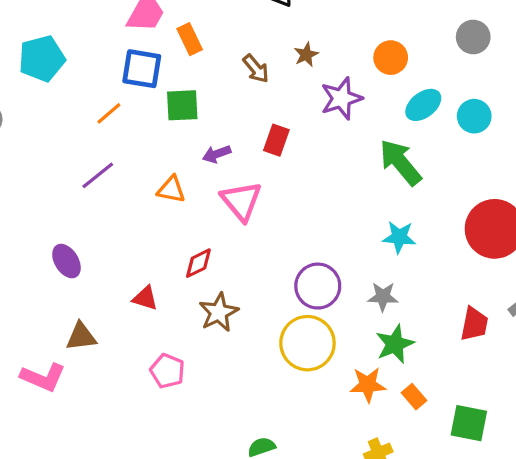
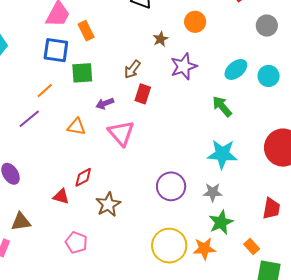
orange circle: (391, 58) -> (195, 22), moved
brown arrow: (256, 69) -> (132, 69), moved, turned 78
orange line: (109, 113) -> (45, 91), moved
green arrow: (400, 162) -> (222, 106), size x0.7
cyan star: (399, 237) -> (222, 154), size x1.4
red diamond: (198, 263) -> (83, 177), moved
yellow circle: (307, 343) -> (169, 246), moved
orange rectangle: (414, 397) -> (252, 246), moved

